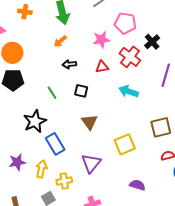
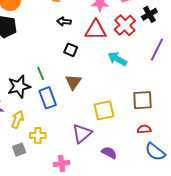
red triangle: (102, 67) -> (96, 30), size x1.6
green line: (52, 93) -> (41, 73), moved
black star: (35, 121) -> (19, 86), moved
blue rectangle: (55, 144) -> (48, 98), moved
purple triangle: (91, 163) -> (82, 133), moved

